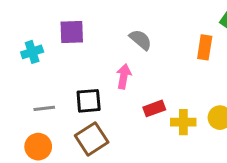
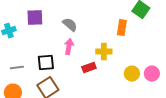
gray semicircle: (140, 40) -> (70, 25), moved
yellow cross: (183, 122) -> (104, 52), moved

